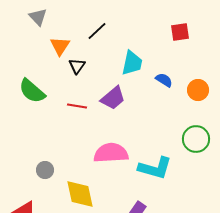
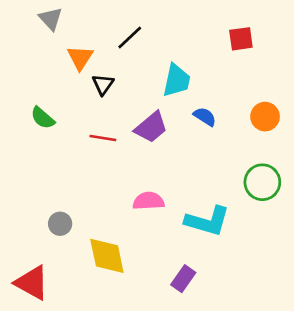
blue semicircle: (164, 80) -> (205, 117), moved
green semicircle: (32, 91) -> (43, 118), size x0.7
pink semicircle: (111, 153) -> (148, 201), size x0.7

